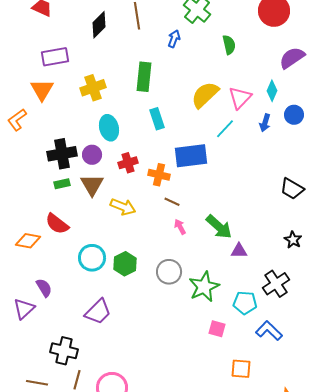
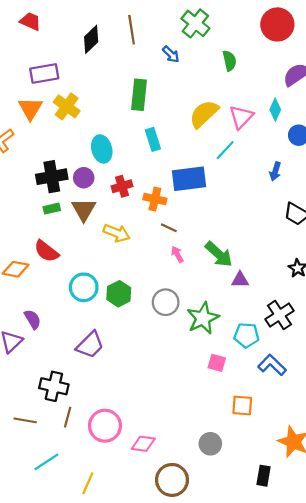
blue arrow: (174, 39) -> (171, 54), turned 114
yellow cross: (93, 88) -> (67, 106), moved, turned -35
blue arrow: (265, 123) -> (275, 171), moved

